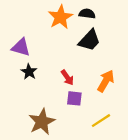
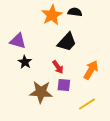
black trapezoid: (89, 40) -> (67, 42), moved
brown star: (42, 122) -> (41, 92), moved, turned 30

